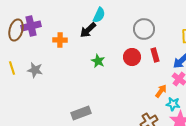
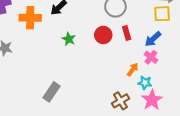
orange cross: (60, 40) -> (30, 18), size x1.5
gray rectangle: (81, 113) -> (52, 92), turned -36

